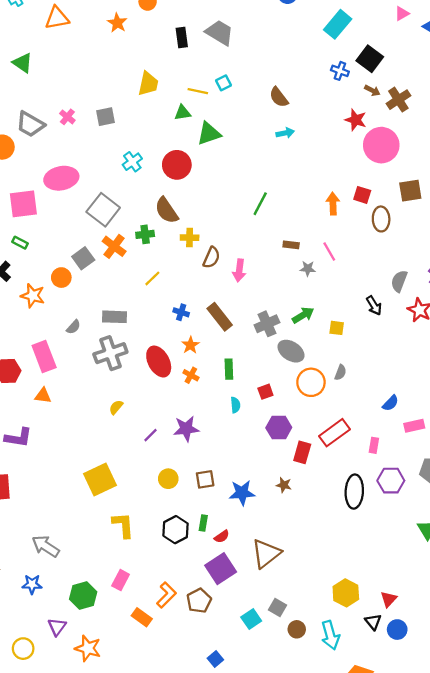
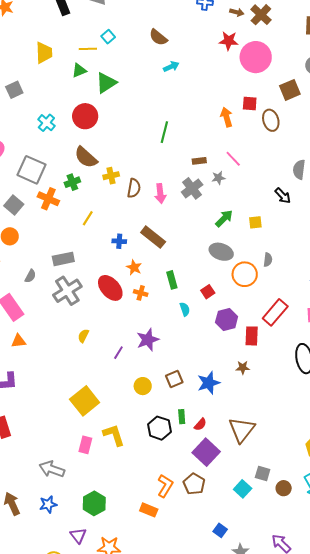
gray square: (83, 258) -> (14, 205), moved
gray cross: (267, 324) -> (192, 188), moved
pink rectangle: (121, 580) -> (85, 445), moved

